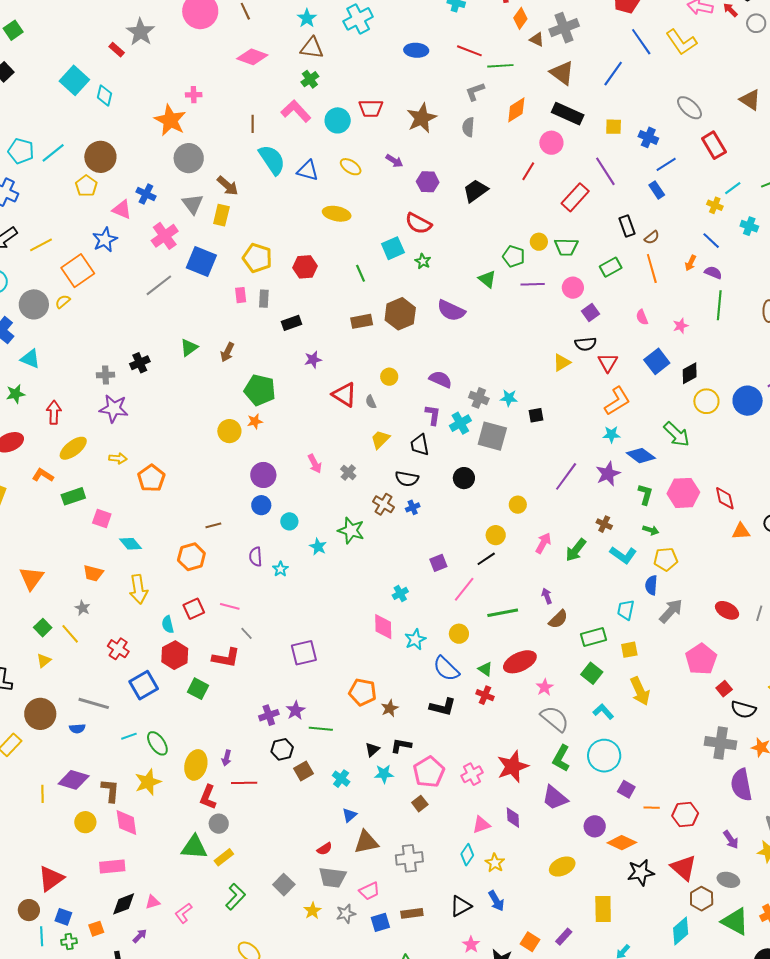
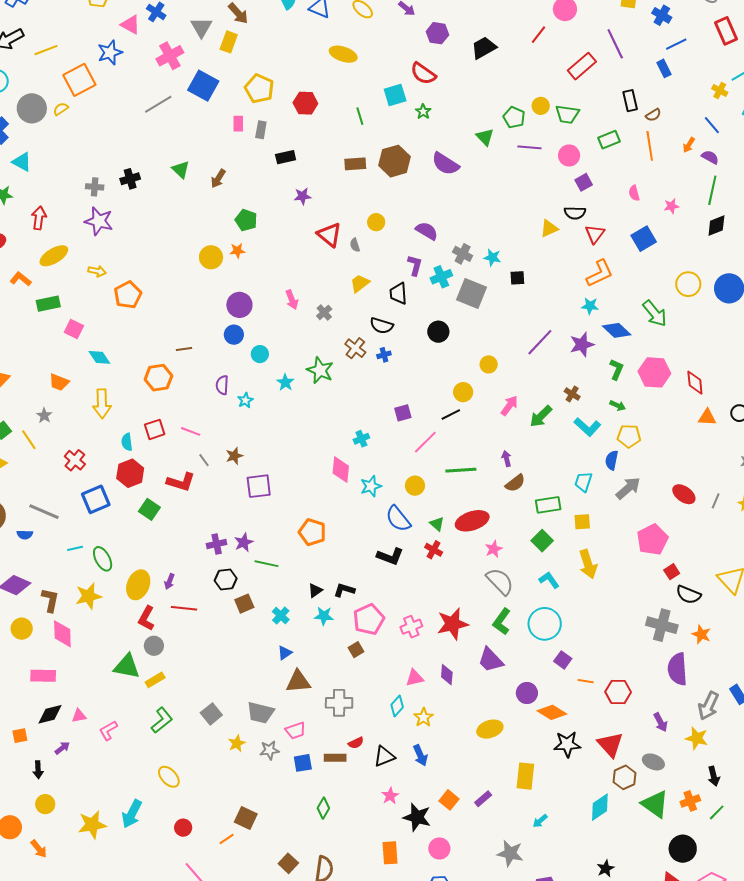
green triangle: (189, 348) -> (181, 170), turned -48
black diamond: (690, 373) -> (716, 226), moved
green pentagon: (260, 390) -> (246, 220), size x0.7
brown star: (390, 708) -> (234, 456), moved
red semicircle: (325, 849) -> (356, 743), moved

